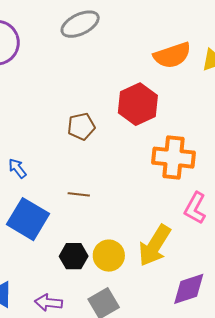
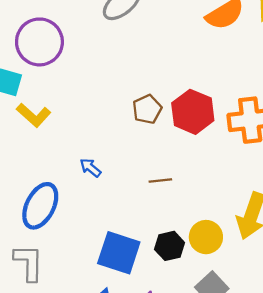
red hexagon: (138, 104) -> (193, 112), moved
blue square: (28, 219) -> (119, 253), moved

